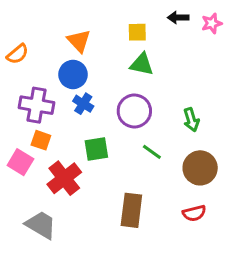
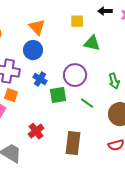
green triangle: (142, 64) -> (92, 43), moved
blue cross: (83, 104) -> (40, 79), moved
green square: (96, 149) -> (58, 95), moved
red cross: (64, 178) -> (36, 131), moved, size x0.7

